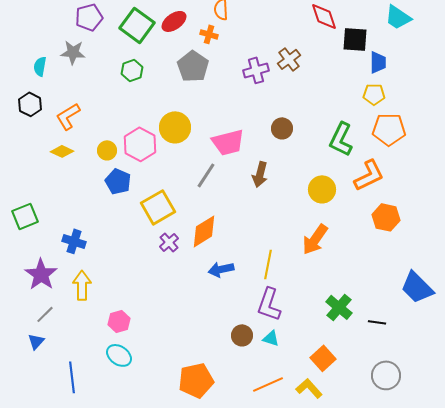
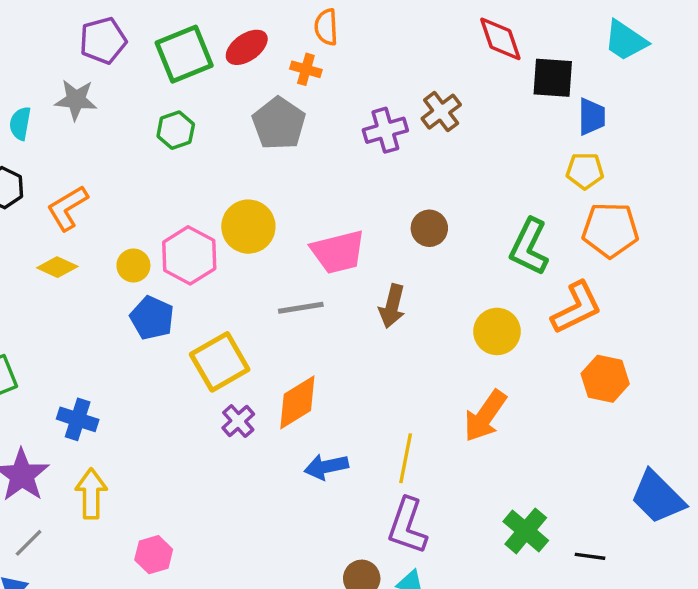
green square: (137, 25) -> (184, 54), turned 32
gray line: (206, 175) -> (301, 308), turned 48

